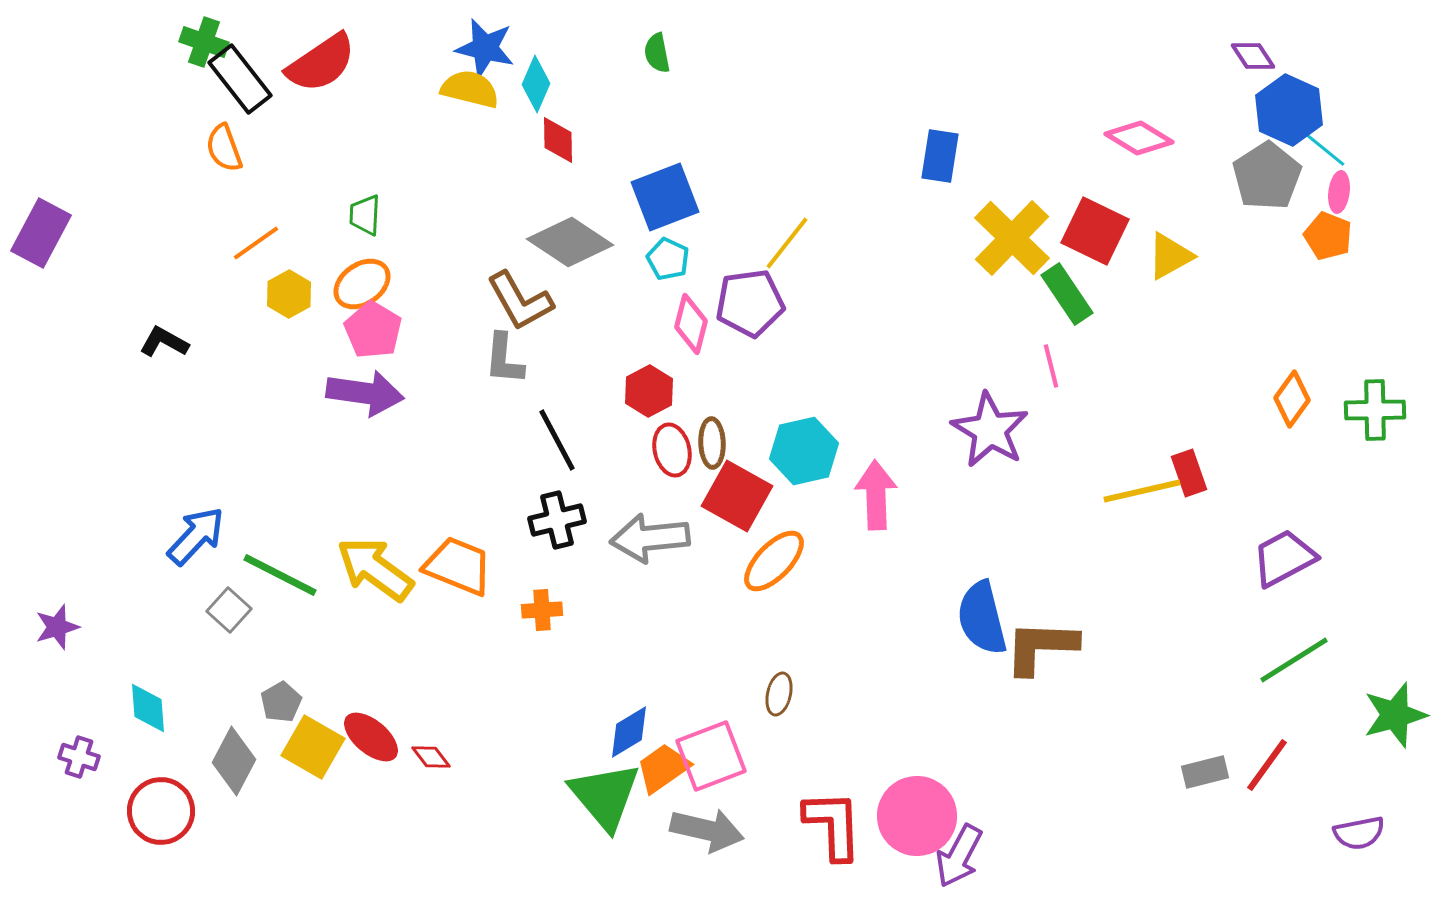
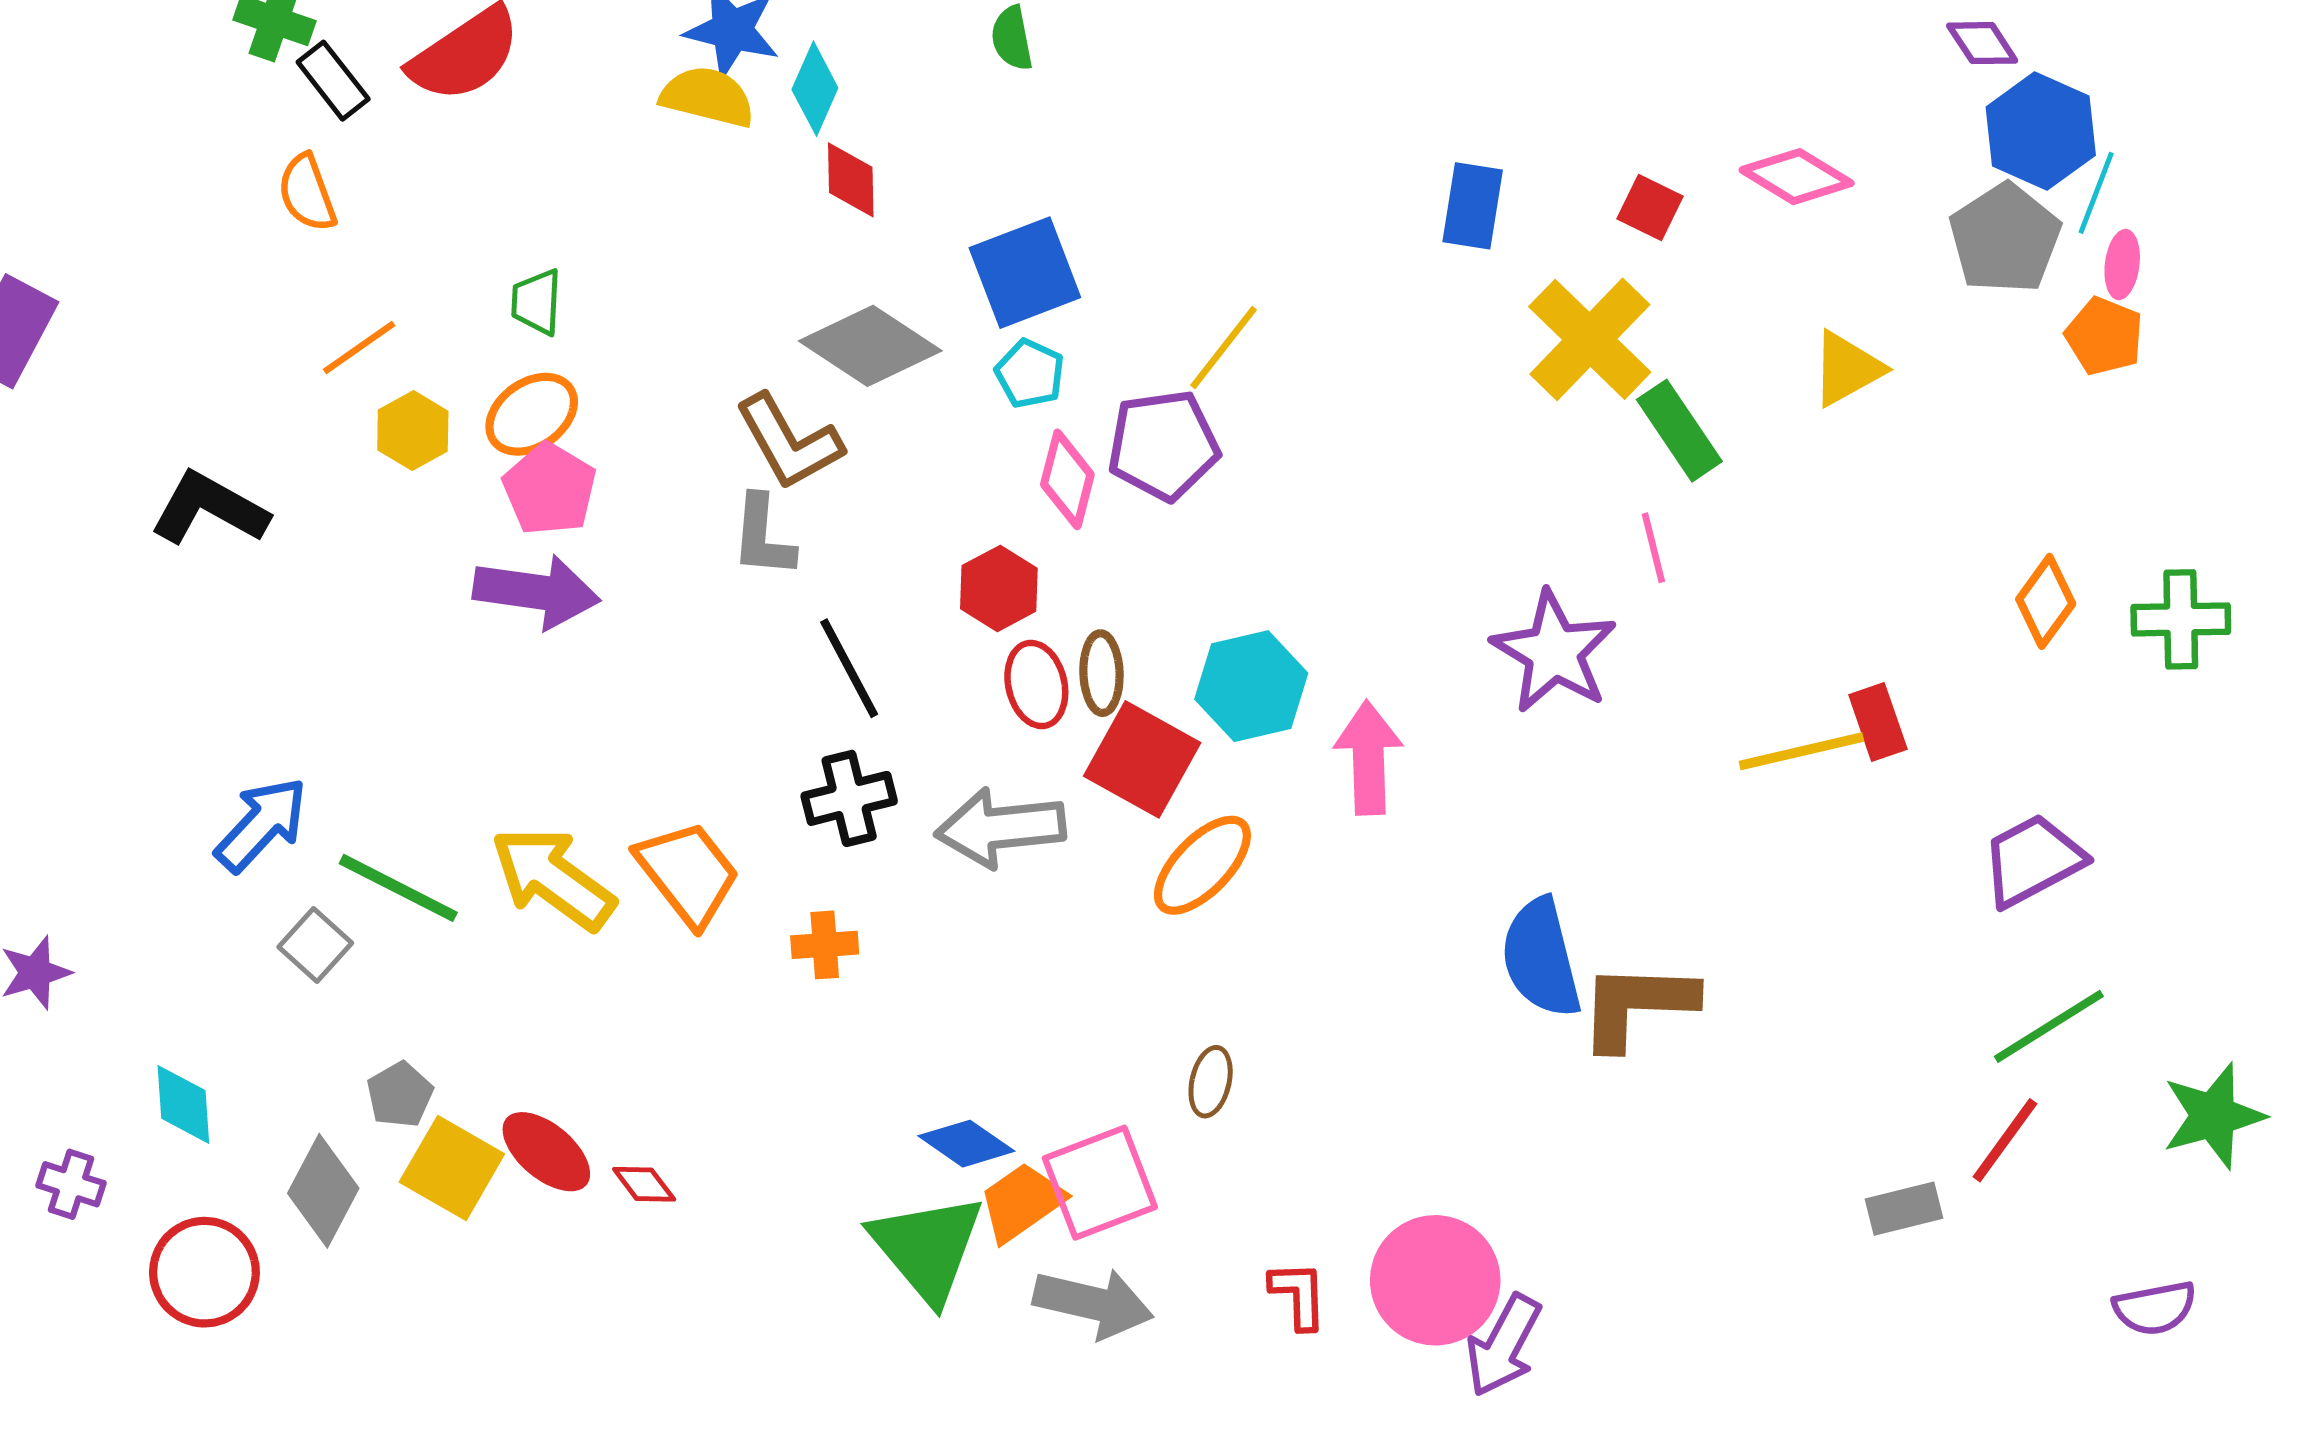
black rectangle: (240, 79) -> (333, 81), size x0.7
cyan line: (1323, 148) -> (2096, 193), turned 72
red square: (1095, 231) -> (1650, 208), moved, size x0.6
black L-shape: (164, 342) -> (209, 509), size x1.5
orange trapezoid: (458, 566) -> (688, 873), turned 30
blue diamond: (629, 732) -> (966, 1144), turned 66
red line: (1267, 765) -> (2005, 1140), moved
red L-shape: (833, 825) -> (1298, 1295), size x0.6

